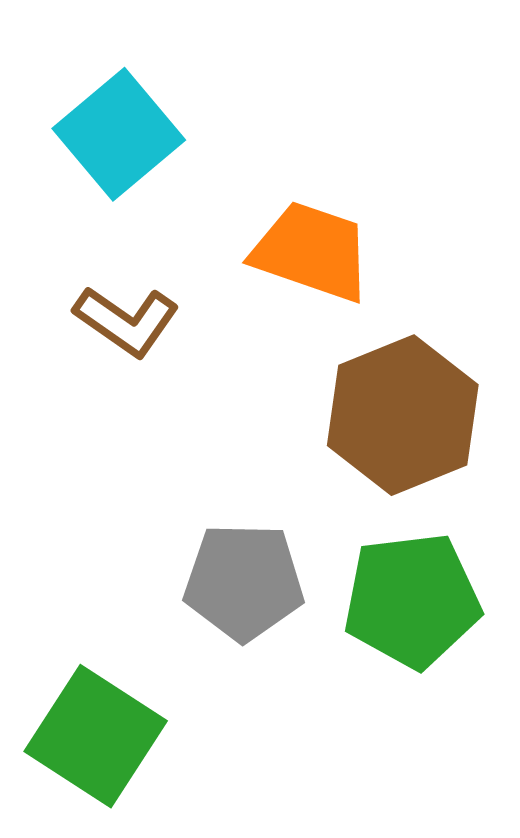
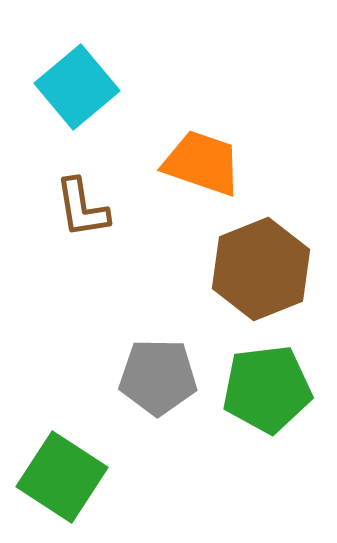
brown L-shape: (127, 321) -> (82, 208), turned 46

